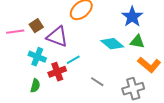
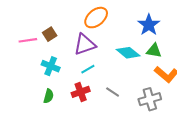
purple triangle: (57, 37) -> (85, 44), moved, turned -40
red cross: (57, 72) -> (81, 92), moved

